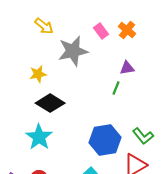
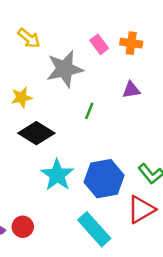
orange cross: (127, 30) -> (131, 43), turned -30
green line: (116, 88) -> (89, 111), moved
cyan star: (39, 137) -> (57, 175), moved

